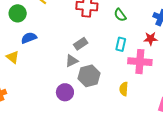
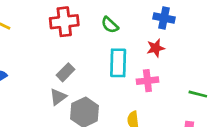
cyan rectangle: (121, 44) -> (118, 63), size x1.5
pink cross: (140, 62) -> (147, 81), size x0.7

